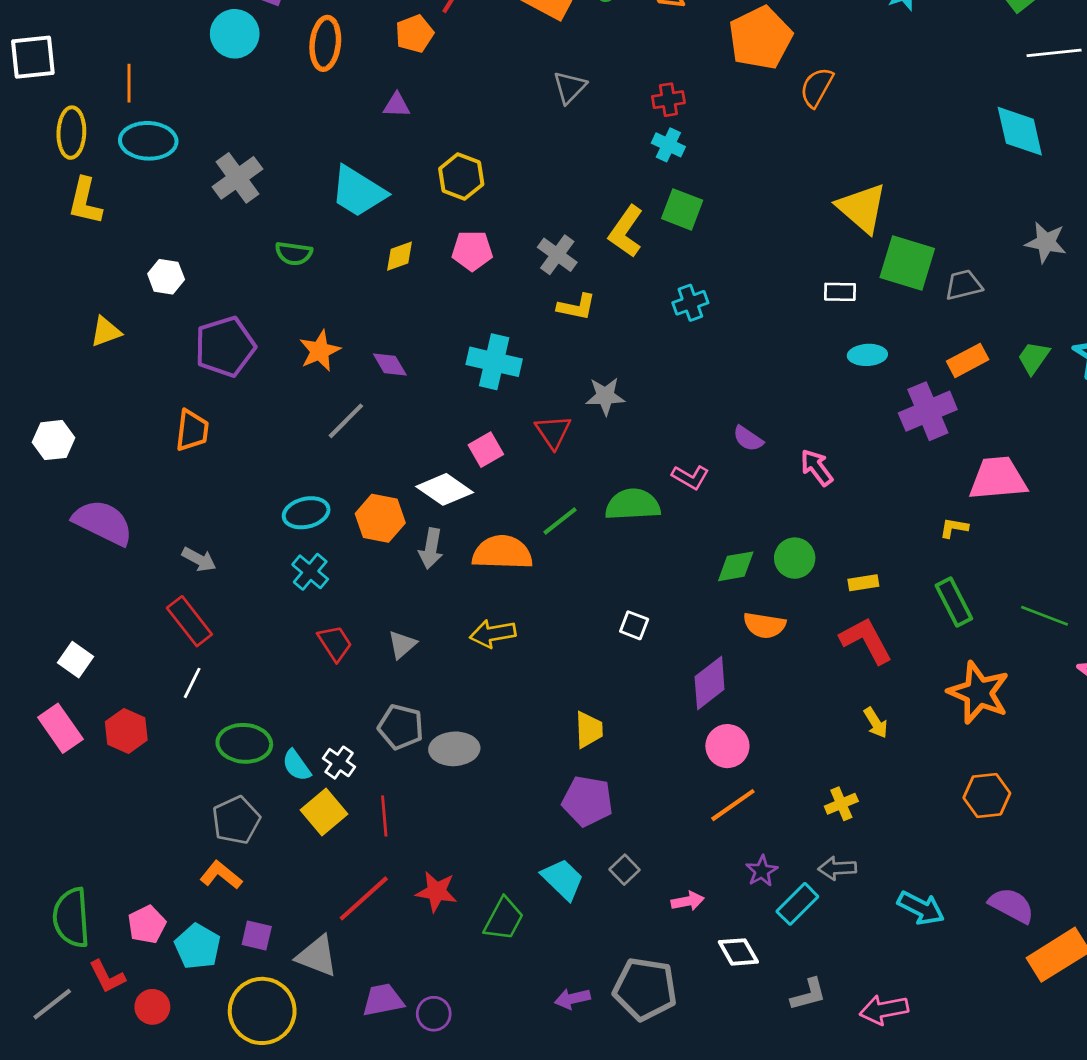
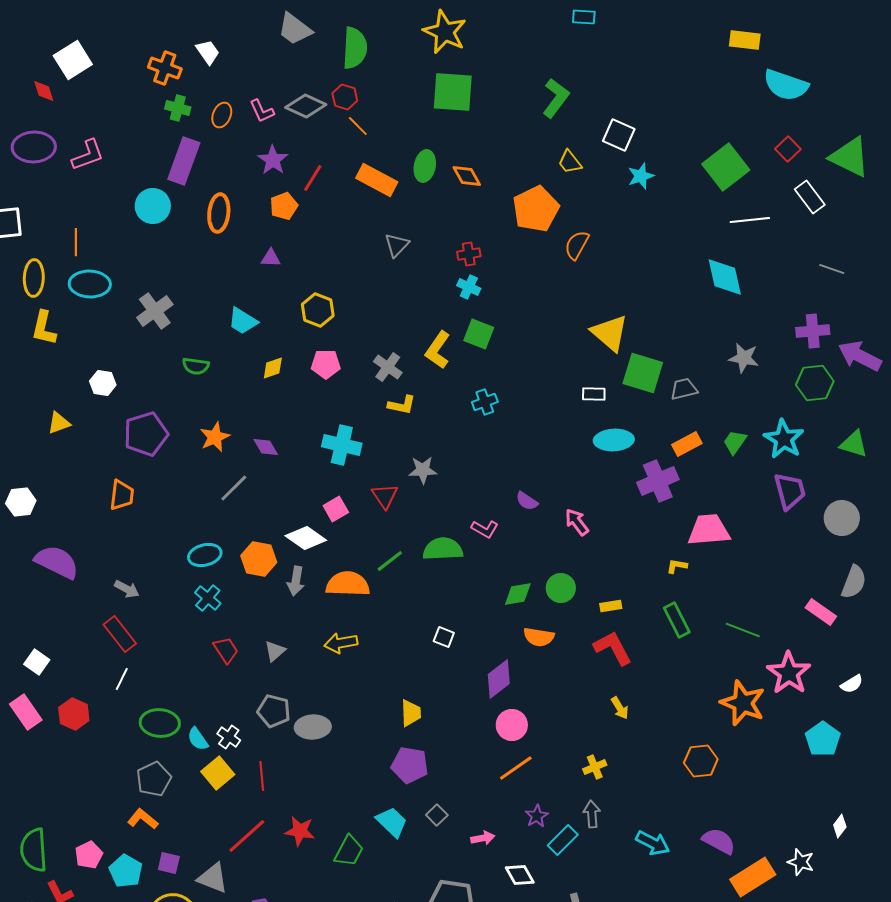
cyan trapezoid: (358, 192) -> (243, 321), size x0.7
cyan ellipse: (867, 355) -> (614, 440), size x1.4
orange star: (979, 693) -> (743, 703), moved
gray arrow: (837, 868) -> (592, 814), turned 88

